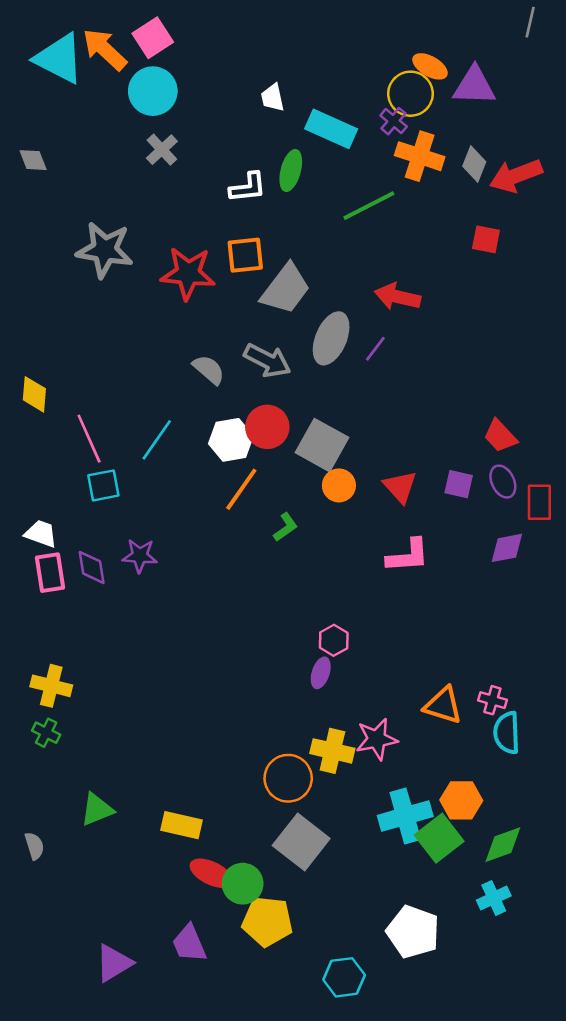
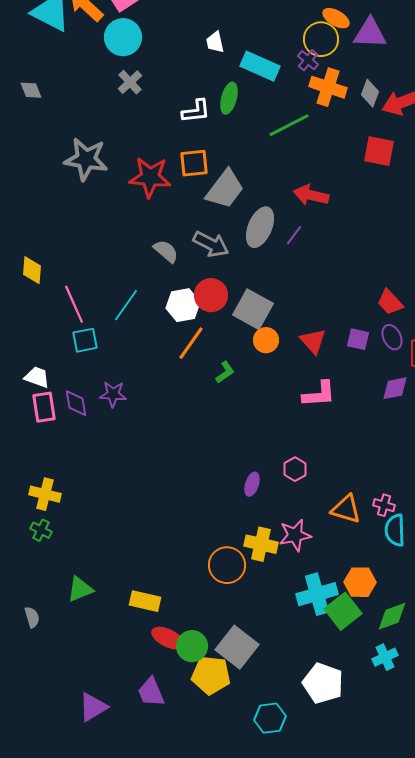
red square: (486, 239) -> (379, 151), size x1.4
pink hexagon: (334, 640) -> (295, 469), moved
gray square: (301, 842) -> (237, 647), moved

